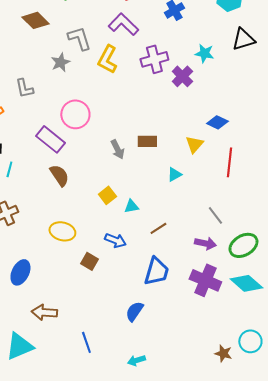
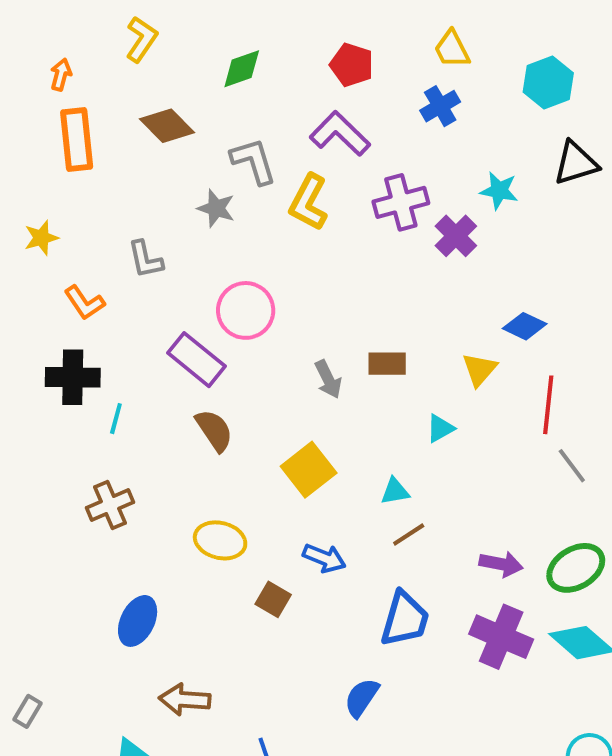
gray star: (60, 62) -> (216, 208), turned -30
yellow square: (107, 195) -> (309, 470), size x1.5
cyan triangle: (131, 206) -> (395, 491), moved
gray line: (215, 215) -> (572, 466), moved

